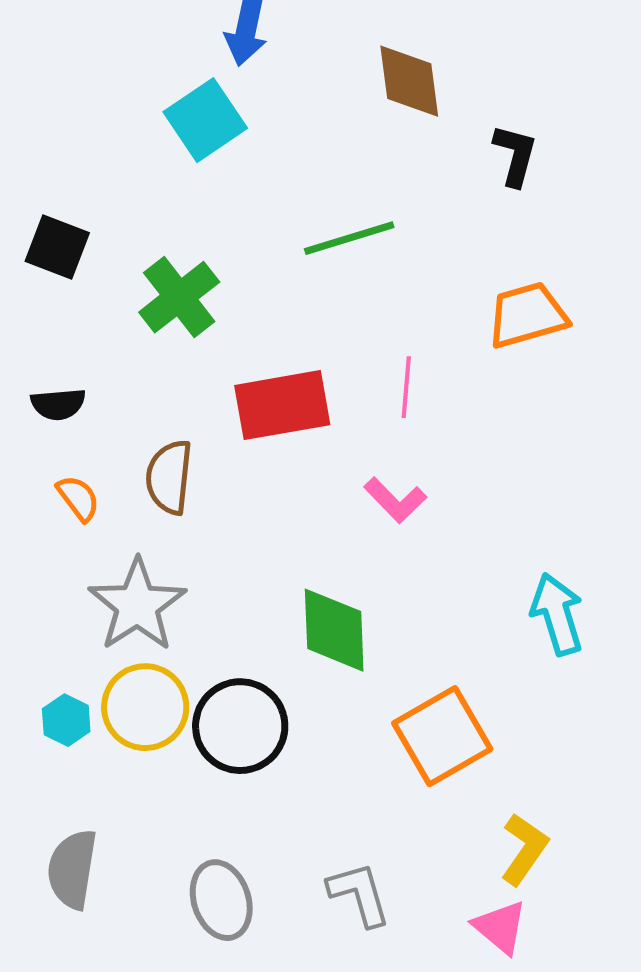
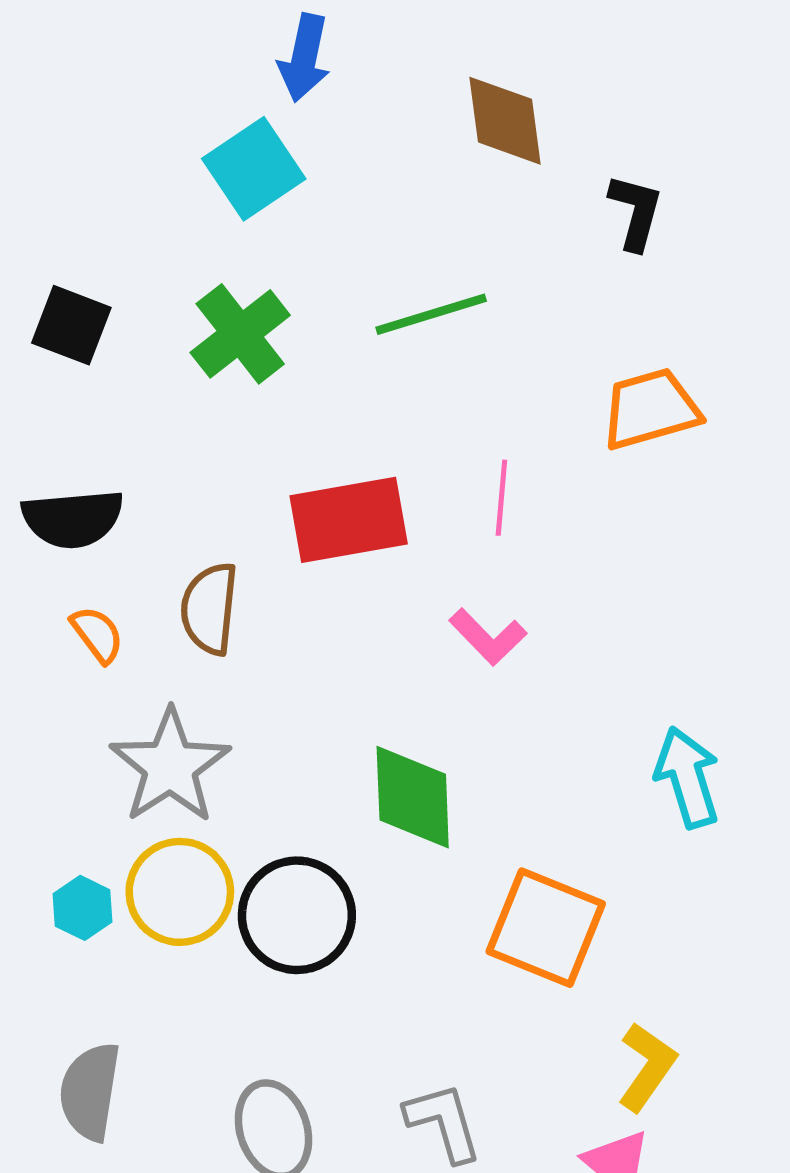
green cross: (179, 297) -> (240, 334), moved
black semicircle: (58, 404) -> (73, 519), size x1.5
orange square: (442, 736) -> (546, 928), turned -38

